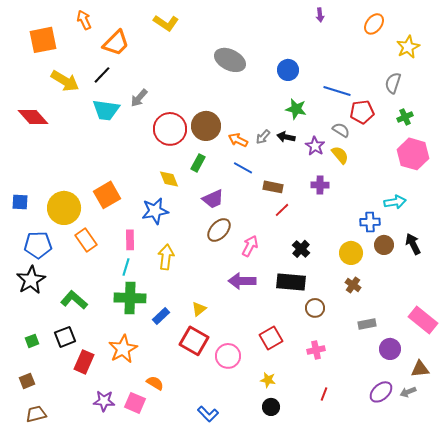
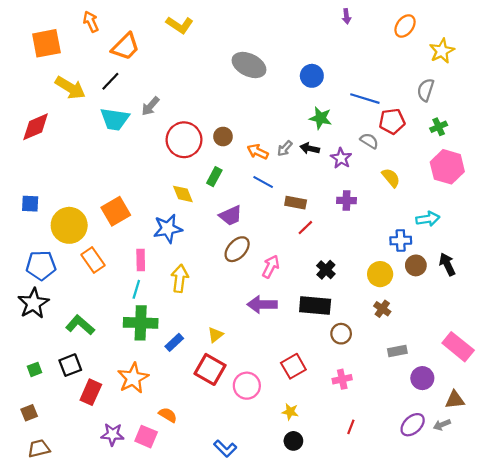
red diamond: (33, 117) -> (36, 127), turned -72
brown circle: (206, 126) -> (223, 137), size x0.6
yellow semicircle: (340, 155) -> (391, 178), moved
blue square: (20, 202) -> (30, 204), moved

